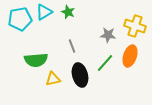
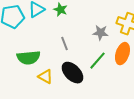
black ellipse: (80, 75) -> (72, 73), turned -30
yellow triangle: (53, 79) -> (45, 77), turned 42

